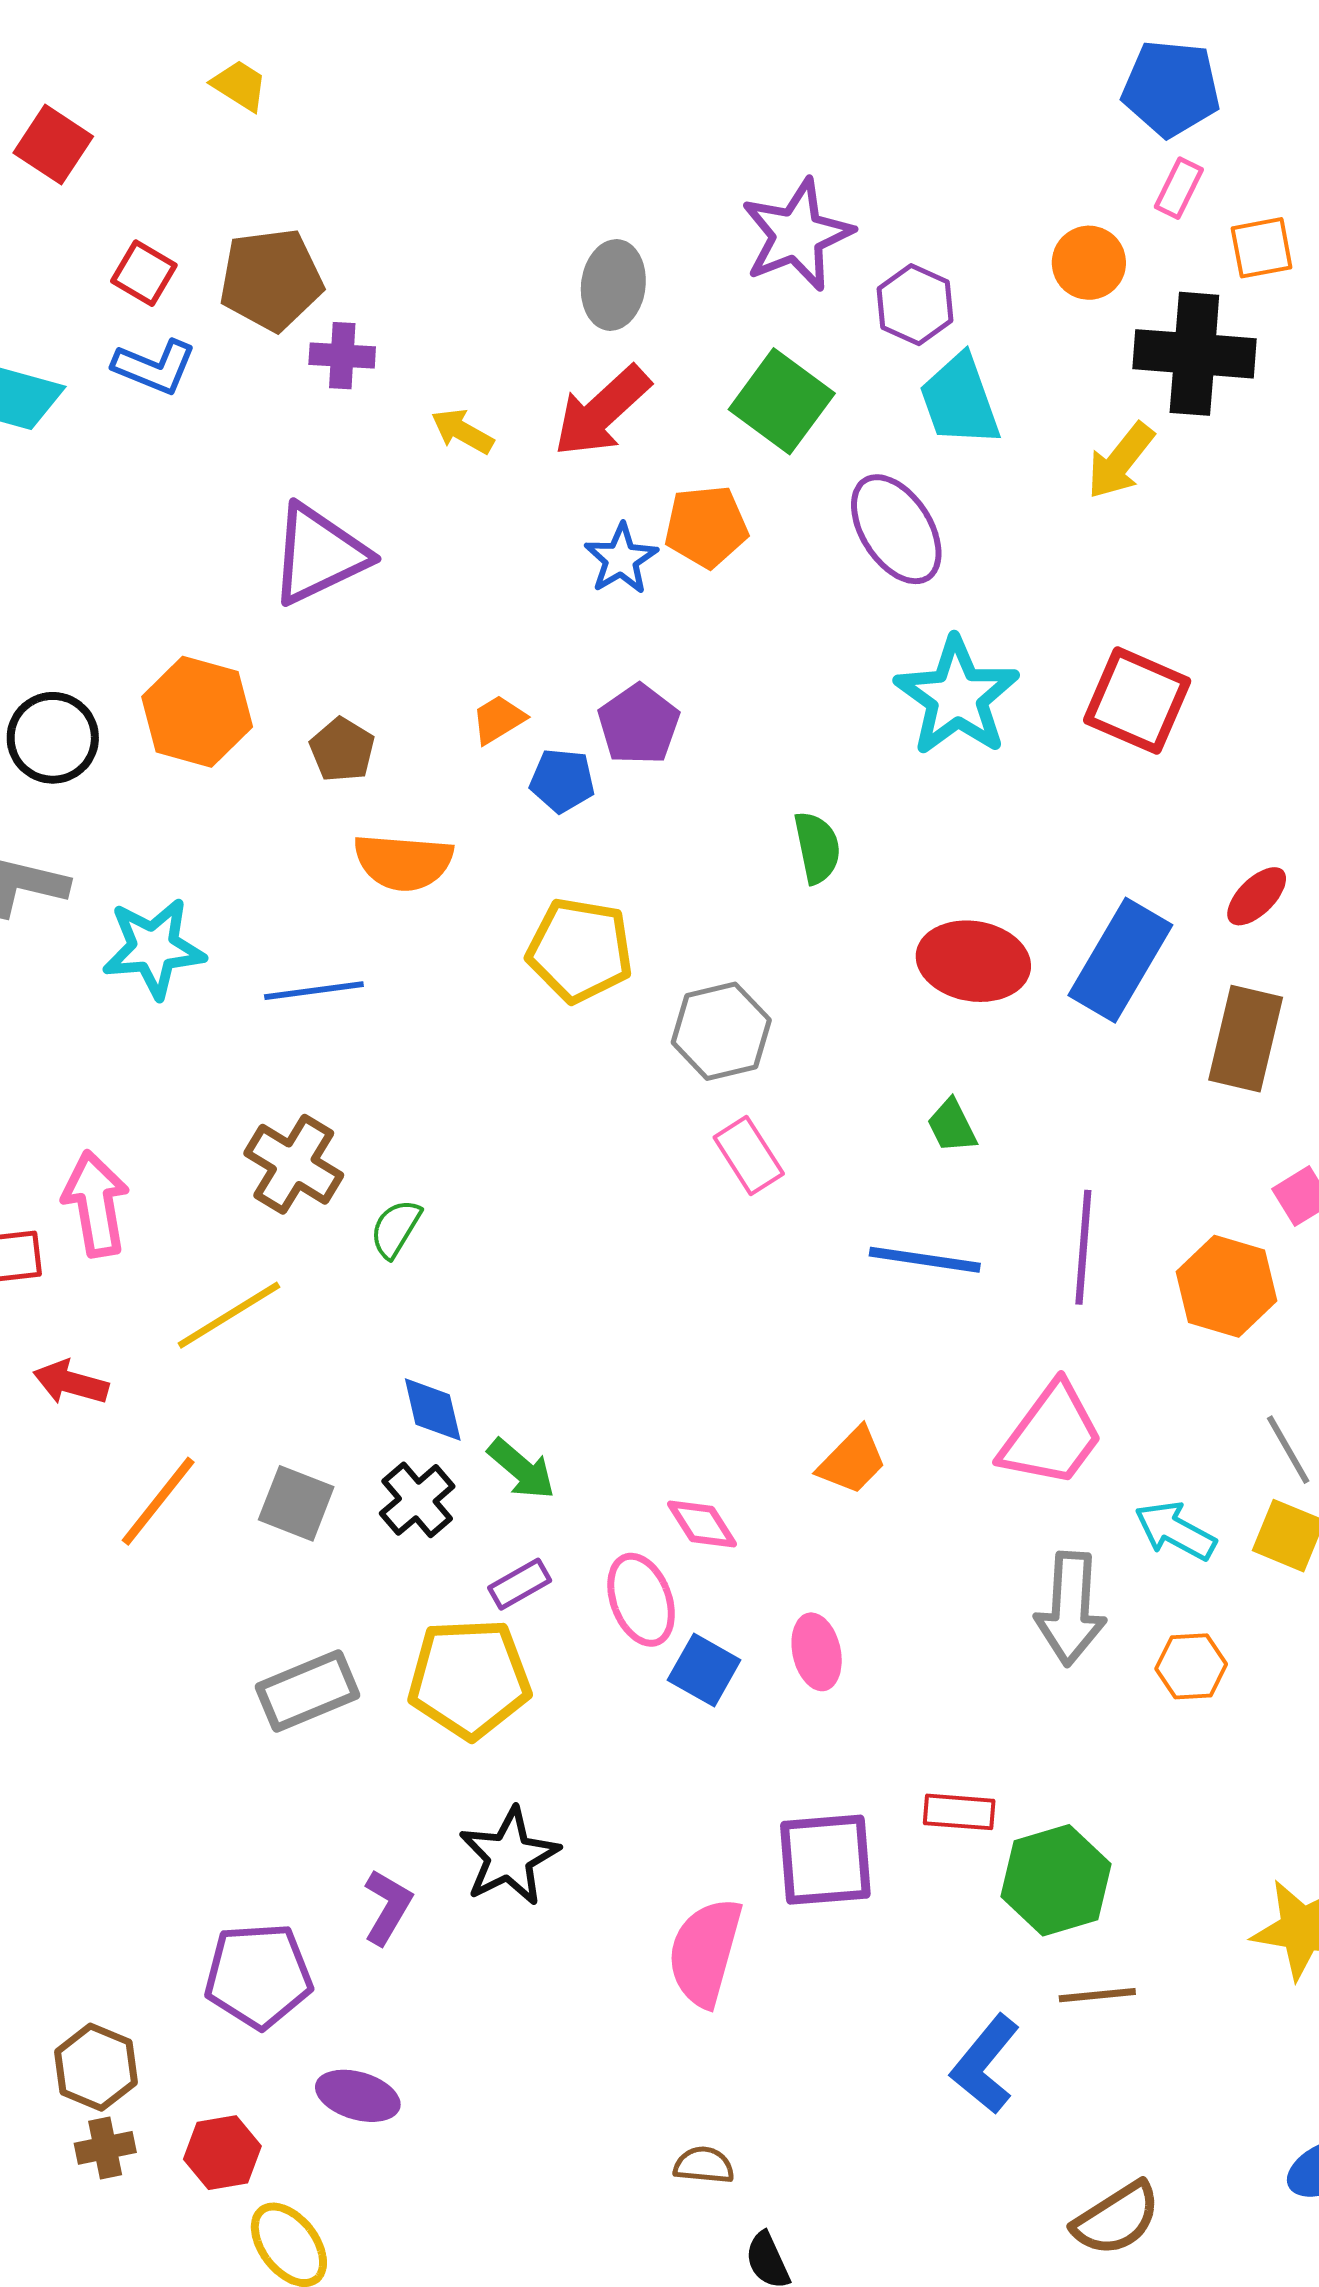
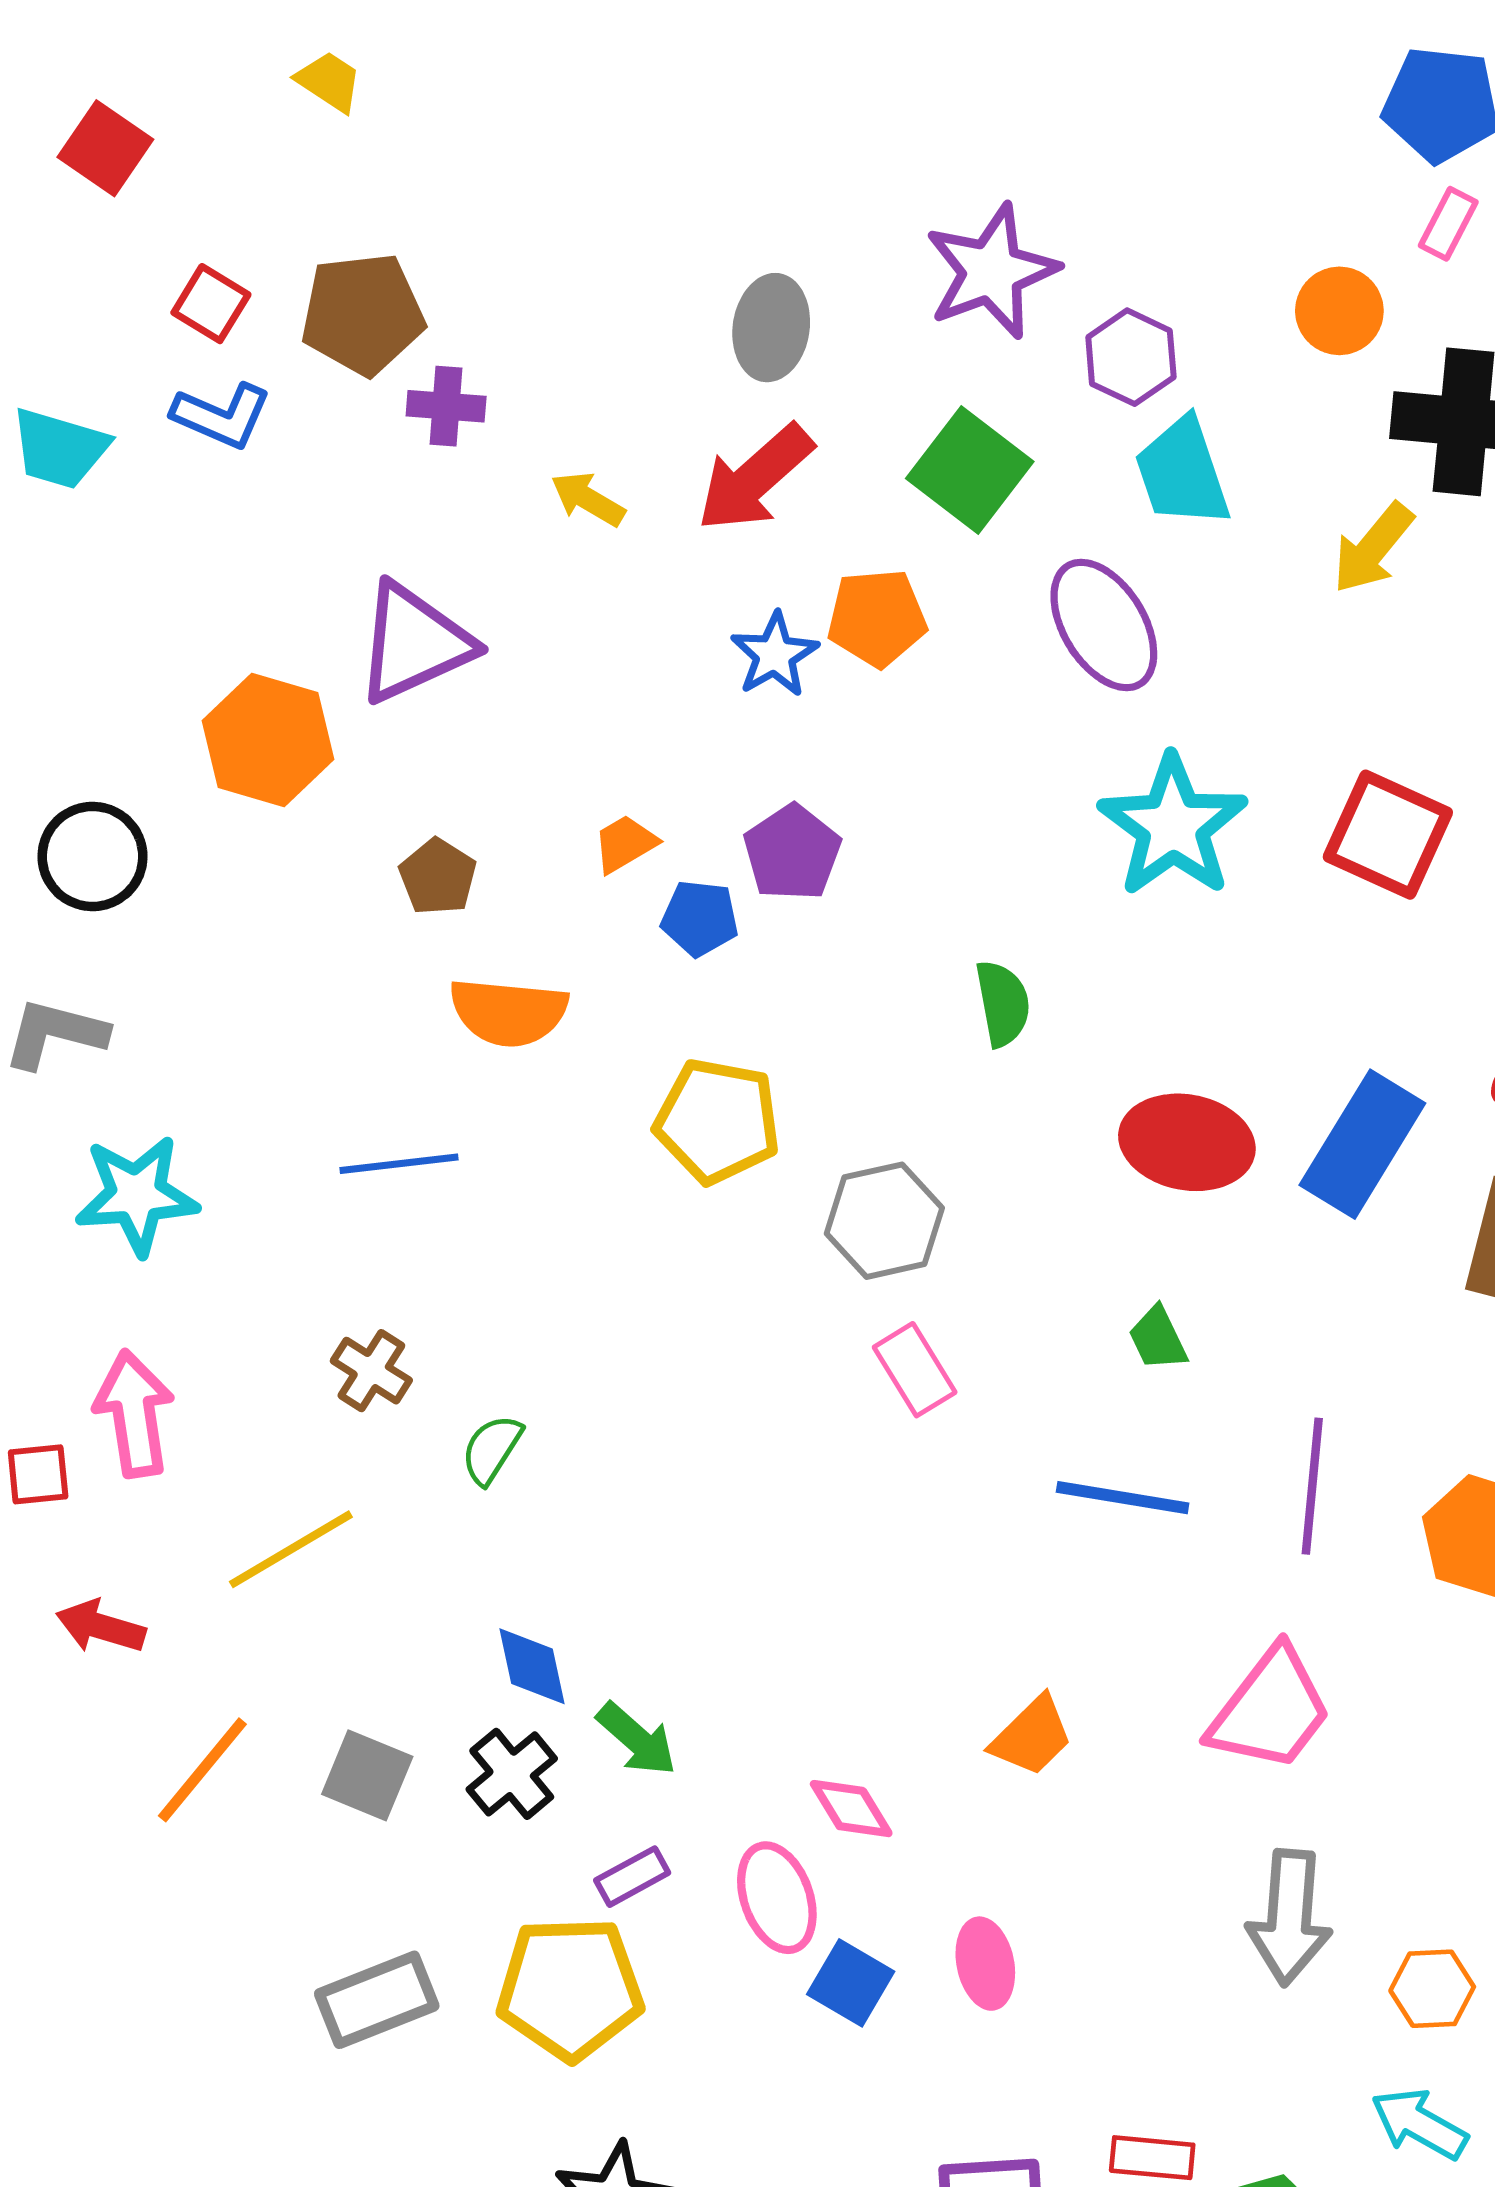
orange hexagon: (197, 712) -> (268, 740), moved
cyan star: (154, 948) -> (137, 1195), moved
brown cross: (294, 1164) -> (371, 1371), size x0.7
cyan arrow: (1175, 1531) -> (1419, 2124), moved

